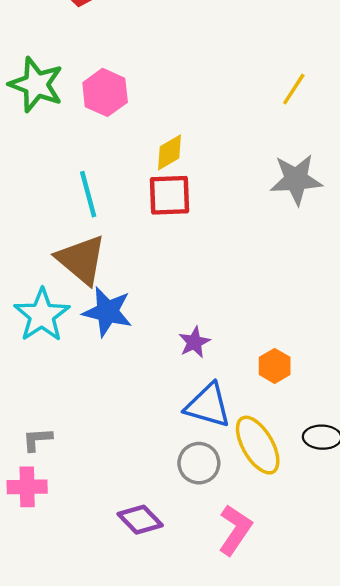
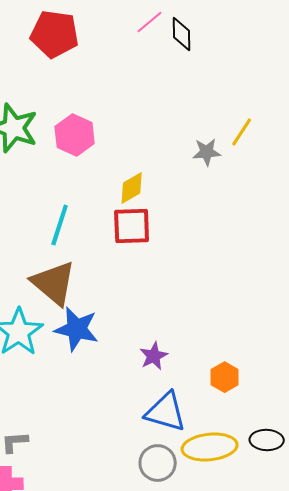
gray star: (296, 179) -> (207, 152), moved, size x0.6
cyan line: (88, 194) -> (60, 225), turned 33
yellow ellipse: (258, 445) -> (210, 447), turned -66

